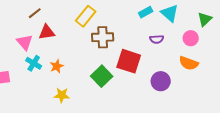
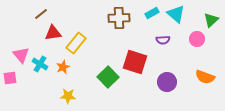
yellow rectangle: (86, 16) -> (76, 43), moved
brown cross: (103, 37) -> (119, 18), moved
pink triangle: (25, 42) -> (21, 55), moved
orange semicircle: (189, 63) -> (205, 77), moved

